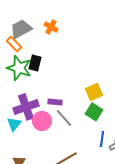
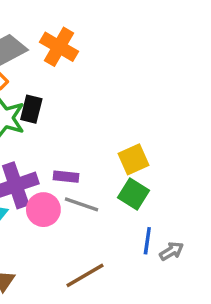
orange cross: (51, 27) -> (59, 47), size x1.5
gray line: (64, 118) -> (82, 204), turned -30

